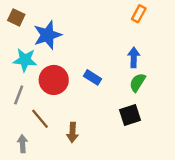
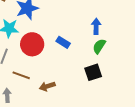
brown line: (40, 119) -> (21, 75), turned -30
brown arrow: (72, 132) -> (47, 86), turned 70

